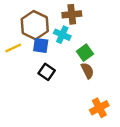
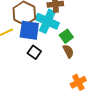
cyan cross: (62, 35) -> (47, 21), size x1.6
blue square: (41, 45) -> (29, 30), size x1.5

